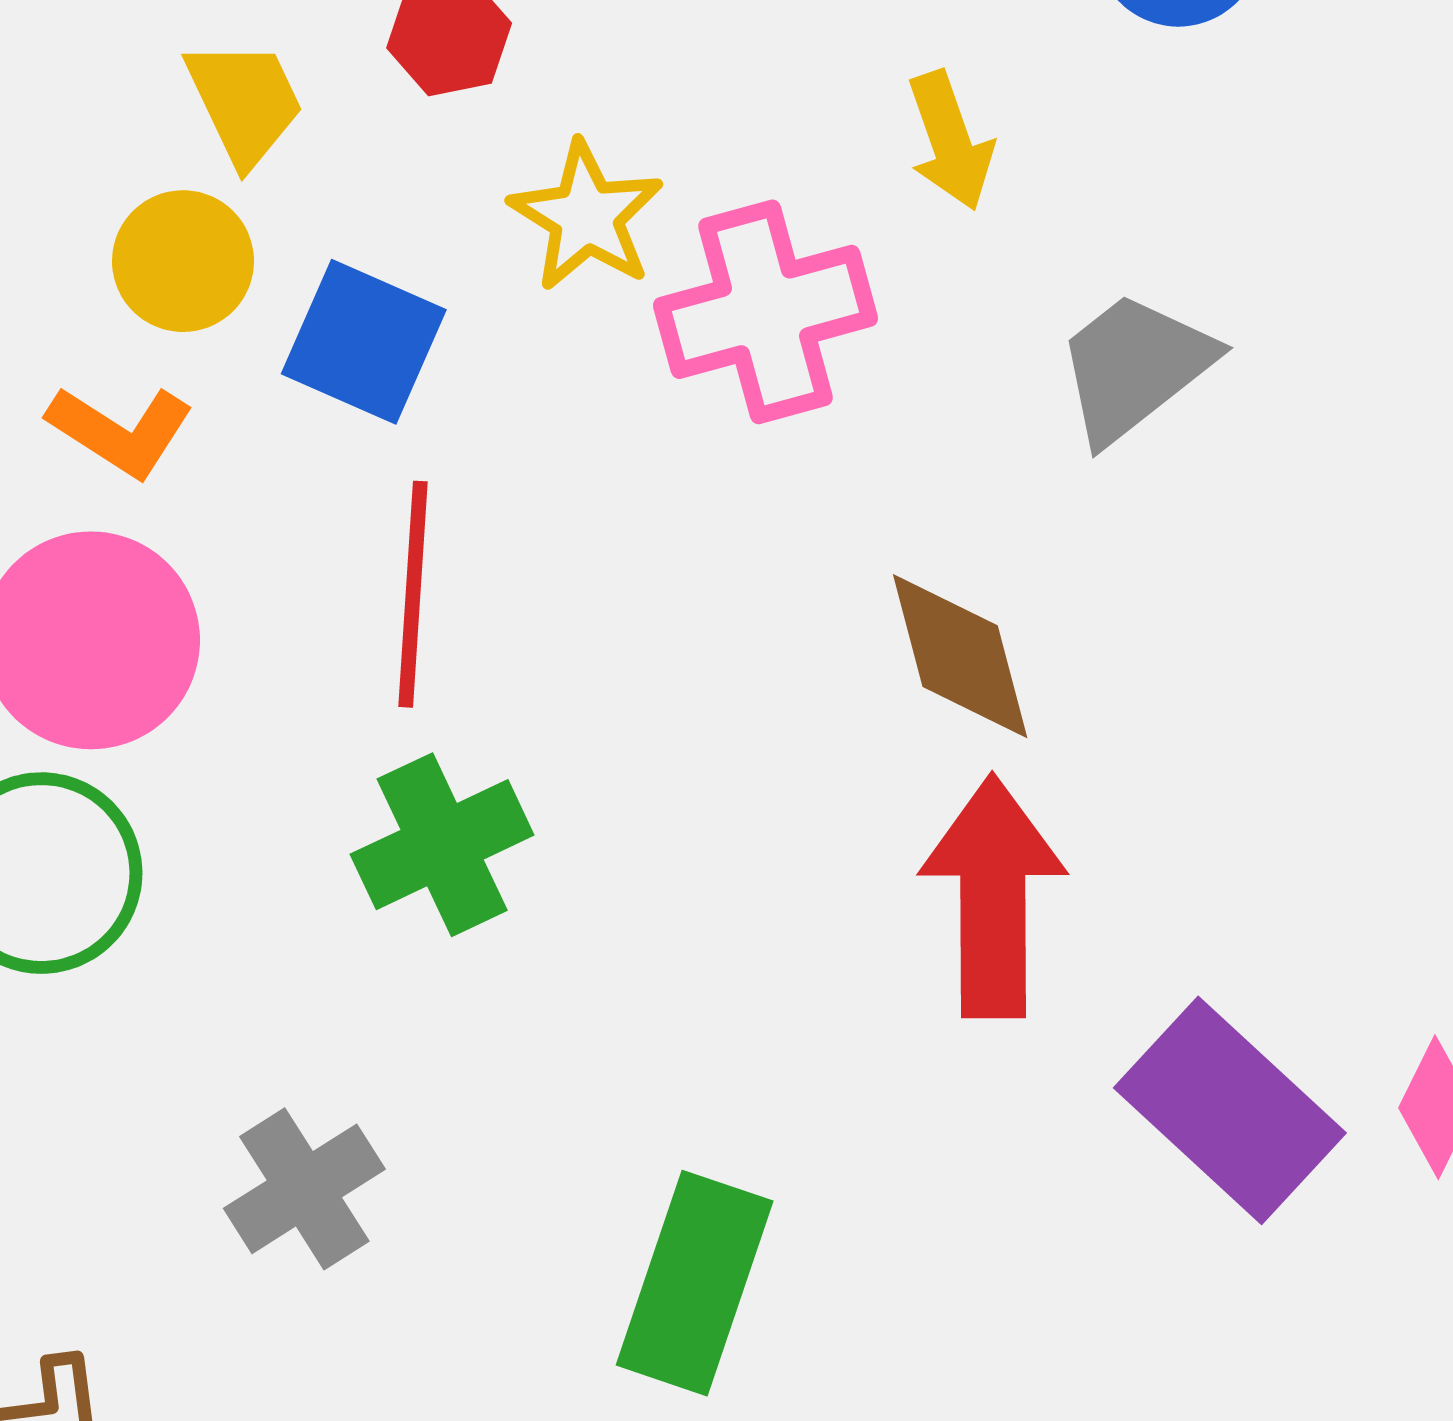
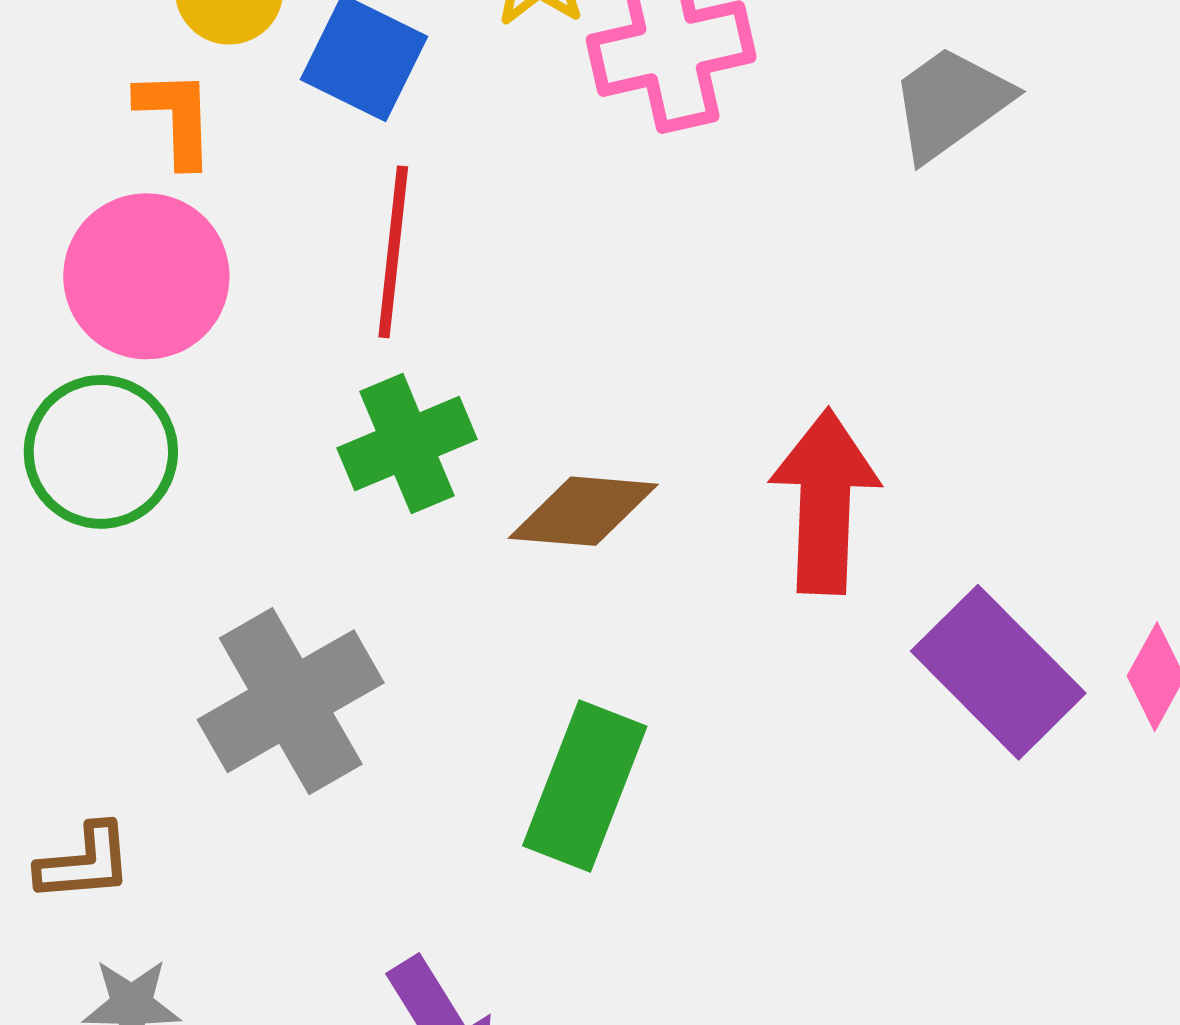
orange L-shape: (120, 431) -> (176, 118), turned -127
brown diamond: (960, 656) -> (583, 511), moved, turned -73
gray cross: (304, 1189) -> (291, 701), size x1.5

